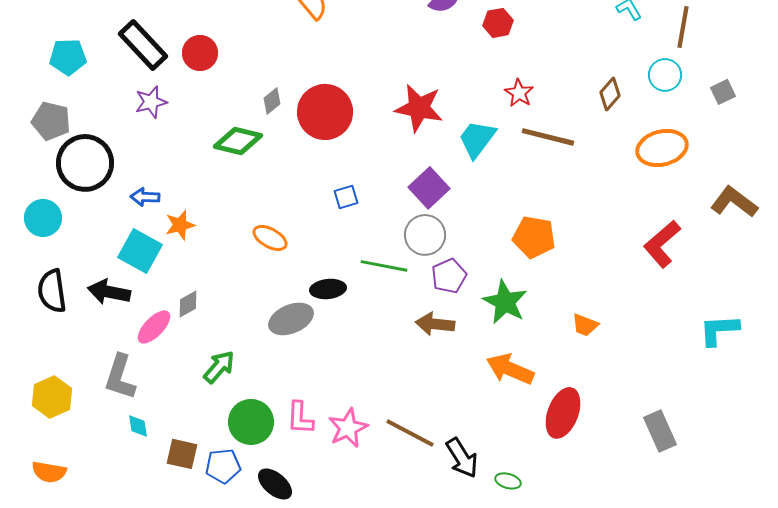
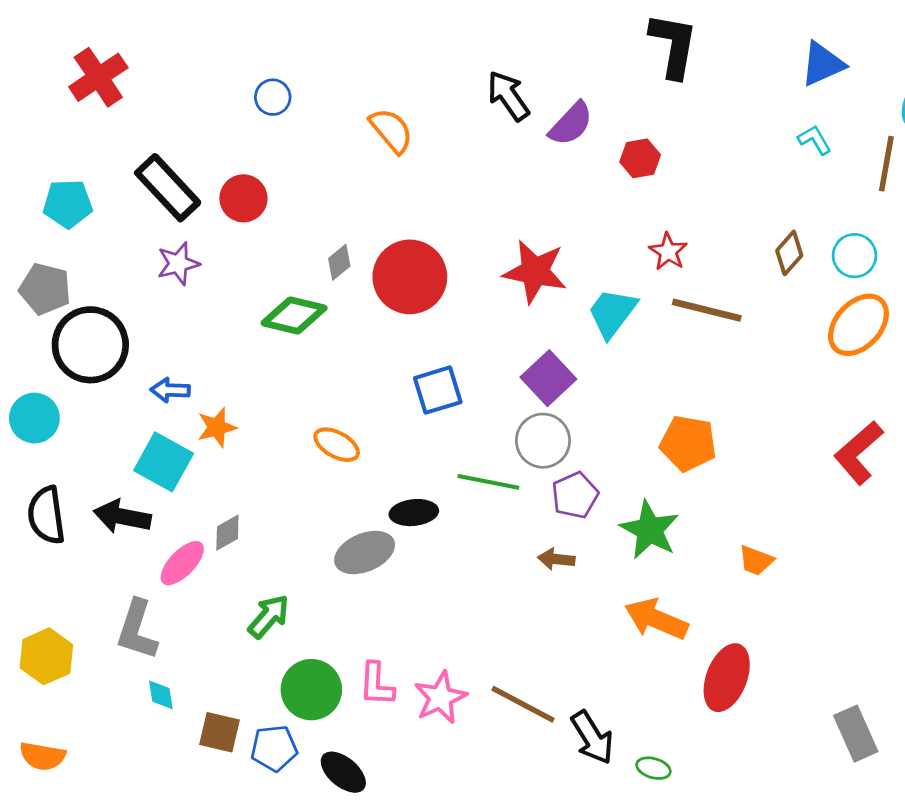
cyan circle: (665, 75) -> (854, 256), moved
orange ellipse: (662, 148) -> (858, 325), turned -33
blue square: (346, 197) -> (438, 390), size x1.5
brown arrow: (435, 324) -> (556, 559), size x0.7
gray rectangle: (660, 431) -> (856, 734), moved

